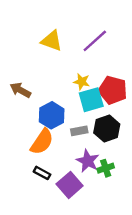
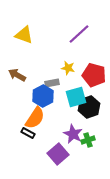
yellow triangle: (52, 41) -> (24, 35), moved
cyan square: (91, 100) -> (76, 97), moved
gray rectangle: (79, 131) -> (52, 83), moved
black rectangle: (42, 173) -> (28, 133), moved

